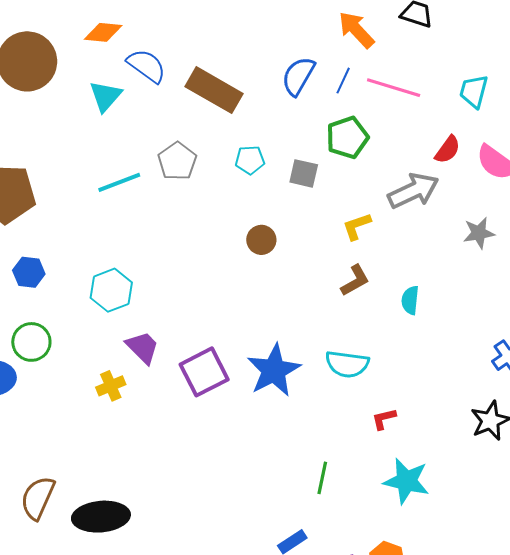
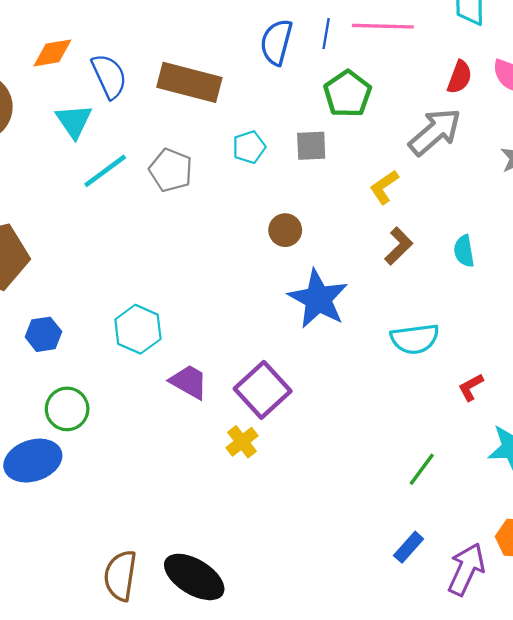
blue semicircle: (146, 66) -> (109, 76), turned 45
cyan line: (119, 182) -> (105, 171), moved
blue star: (274, 370) -> (318, 299), moved
yellow cross: (111, 386) -> (242, 442), moved
green line: (322, 478) -> (422, 469), turned 40
black ellipse: (101, 517) -> (194, 577), turned 52

